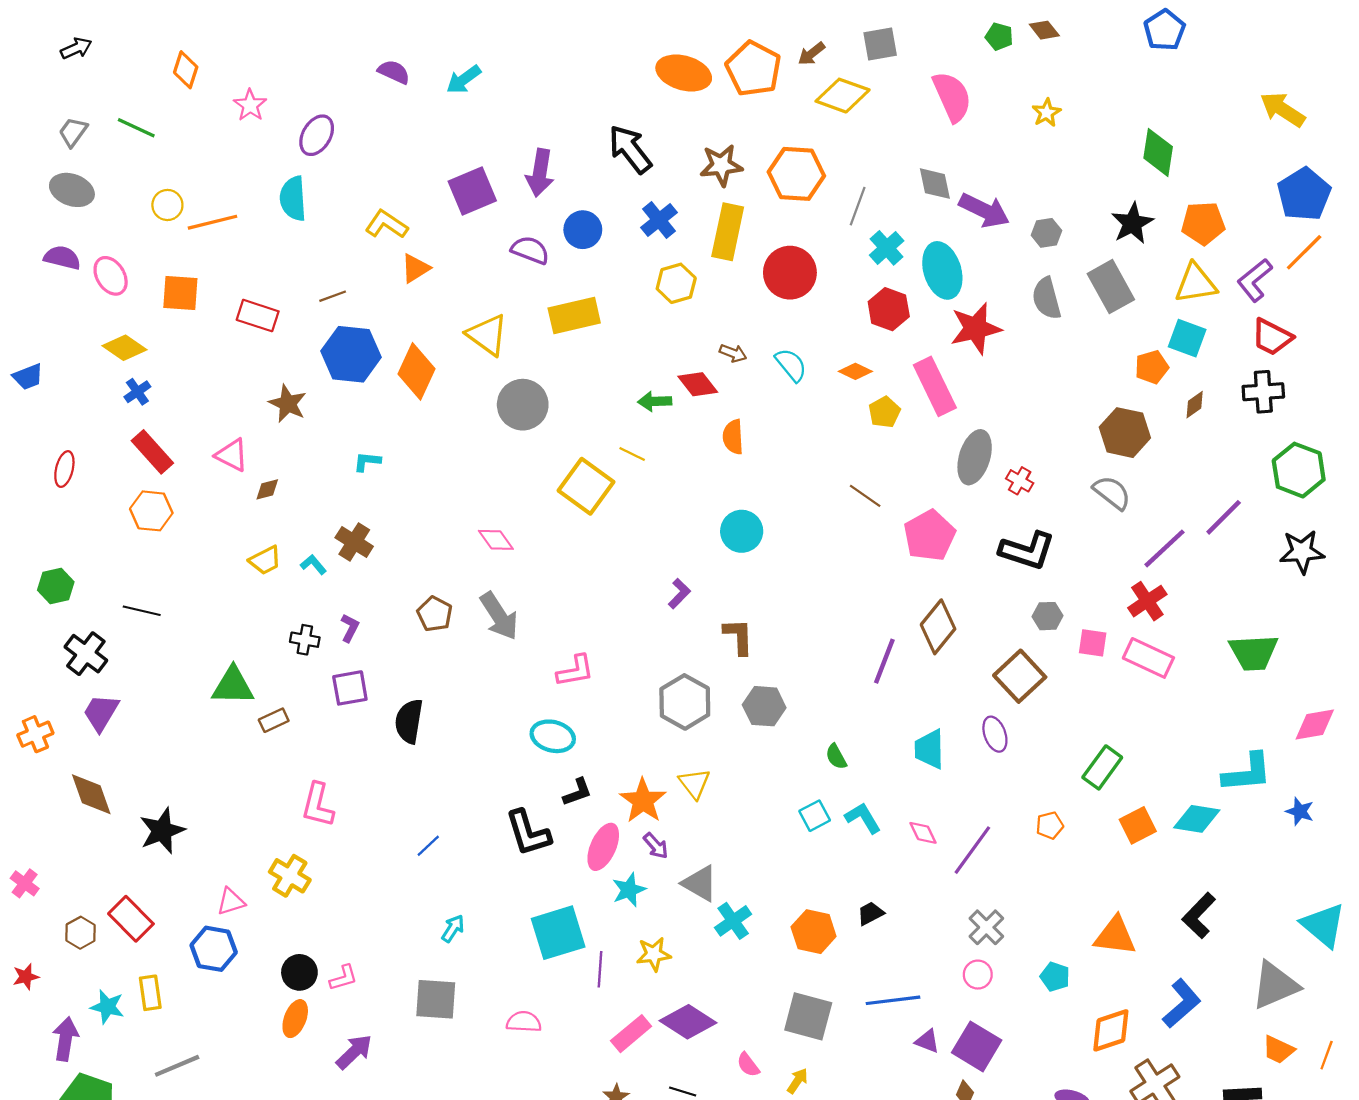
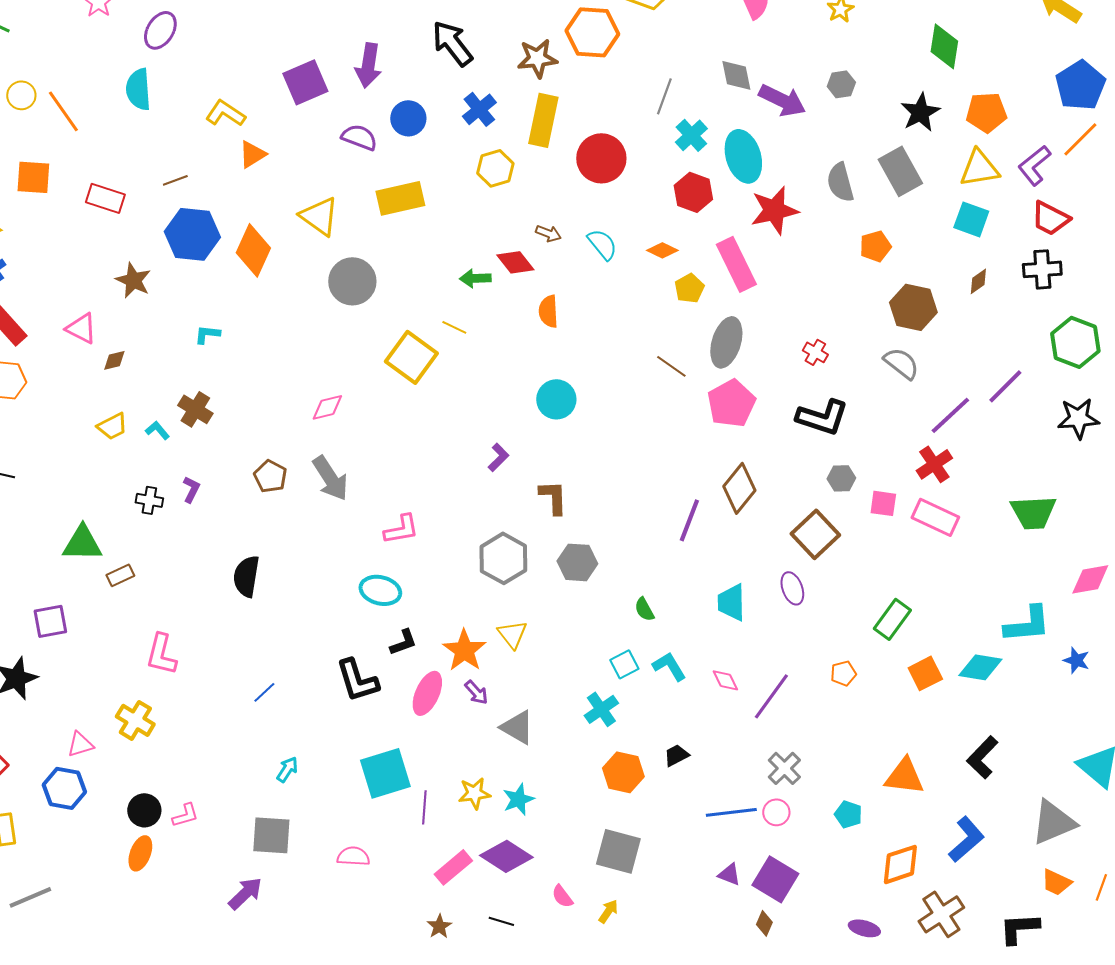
orange hexagon: (796, 174) -> (592, 32), moved
orange line: (213, 222) -> (63, 111), turned 69
gray hexagon: (1046, 233) -> (841, 84), moved
orange pentagon: (1152, 367) -> (875, 246), moved
gray ellipse: (975, 457) -> (726, 342), moved
pink diamond: (496, 540) -> (327, 407), turned -68
purple square: (350, 688) -> (50, 621), moved
cyan star: (629, 890) -> (518, 799), moved
cyan cross: (733, 921) -> (601, 709), moved
blue line: (893, 1000) -> (731, 812), moved
purple arrow: (354, 1052) -> (245, 893), moved

